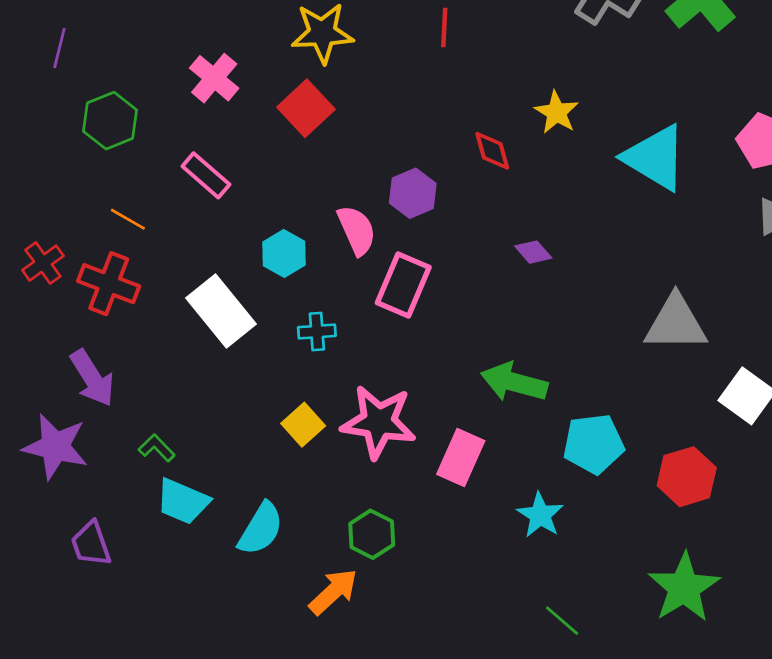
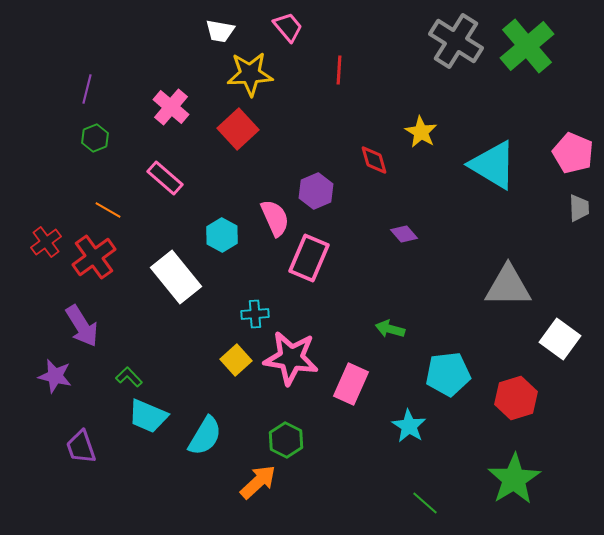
purple line: (59, 48) -> (87, 89), moved
green hexagon: (110, 121) -> (95, 138), size x0.7
red cross: (109, 284) -> (94, 257), turned 33
cyan cross: (317, 332) -> (255, 314), moved
green arrow: (514, 382) -> (390, 329), size x0.6
purple star: (55, 447) -> (55, 376), size x0.7

